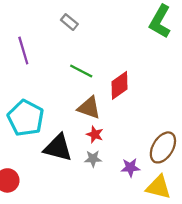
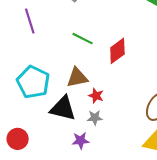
brown triangle: (89, 108) -> (77, 78), moved, turned -30
purple star: (130, 167) -> (81, 141), moved

